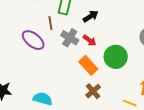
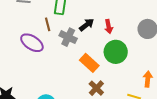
black arrow: (91, 16) -> (87, 25), moved
red arrow: (90, 40) -> (109, 27), moved, turned 48

